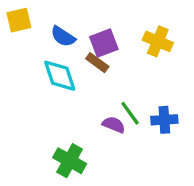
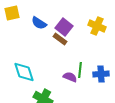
purple square: (104, 43) -> (64, 27), turned -30
cyan diamond: (60, 76) -> (24, 72), moved
green line: (130, 113) -> (80, 70), turned 42

